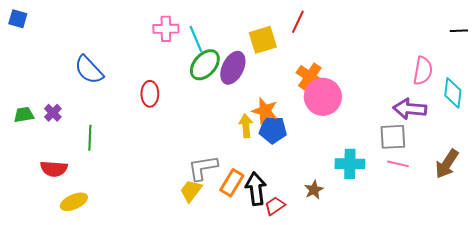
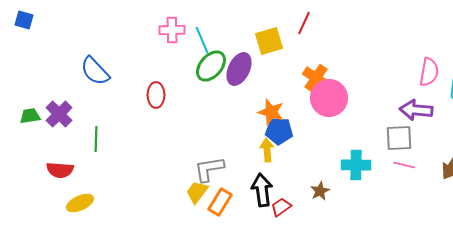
purple cross: (53, 113) -> (59, 114), size x1.5
yellow arrow: (246, 126) -> (267, 150), moved
orange rectangle: (232, 183) -> (220, 202), moved

